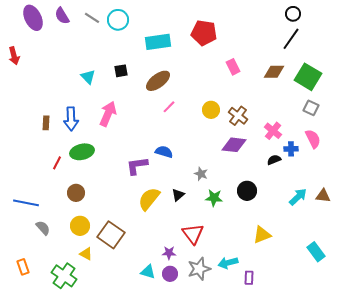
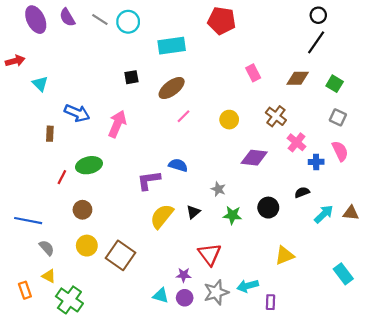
red pentagon: (204, 33) -> (222, 21), moved
red arrow: (14, 56) -> (15, 61), turned -90
cyan triangle: (88, 77) -> (40, 84), moved
green square: (308, 77) -> (335, 84), size x0.6
brown cross: (238, 116) -> (276, 116), moved
blue arrow: (71, 119) -> (77, 113), moved, turned -65
black semicircle: (274, 160) -> (302, 192), moved
yellow triangle: (86, 254) -> (49, 276), moved

